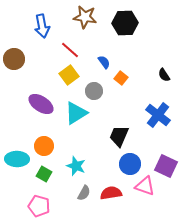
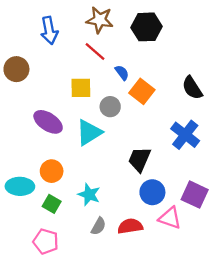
red line: (70, 50) -> (95, 52), moved
yellow square: (69, 75) -> (81, 88), turned 36
black semicircle: (164, 75) -> (192, 88), size x1.5
orange square: (121, 78) -> (142, 91), size x1.5

